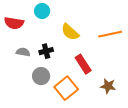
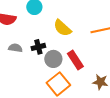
gray circle: (41, 76) -> (53, 59), moved

